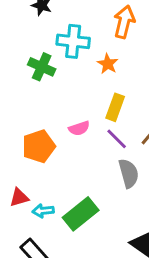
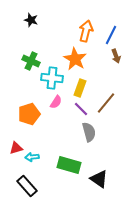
cyan cross: (73, 41) -> (52, 78), moved
orange star: (108, 64) -> (75, 59), size x1.6
pink semicircle: (79, 128) -> (56, 102), turned -40
green rectangle: (81, 214) -> (69, 165), moved, turned 55

